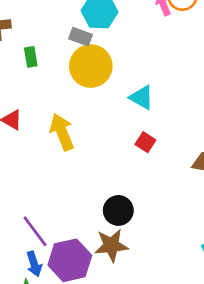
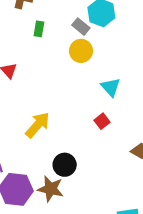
yellow circle: (91, 66) -> (81, 51), size x0.7
yellow arrow: (62, 132) -> (38, 125), moved, turned 44

